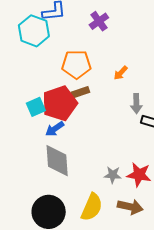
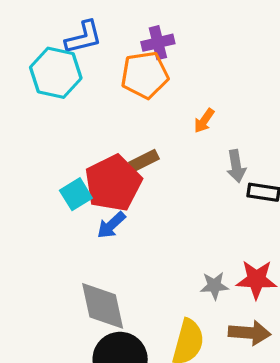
purple cross: (99, 21) -> (158, 43), turned 30
orange pentagon: (76, 64) -> (145, 75), moved
gray diamond: (57, 161) -> (103, 306), moved

